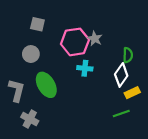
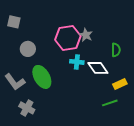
gray square: (37, 24) -> (14, 22), moved
white diamond: (121, 75) -> (98, 68), moved, turned -70
gray L-shape: (17, 90) -> (15, 82), turned 130

